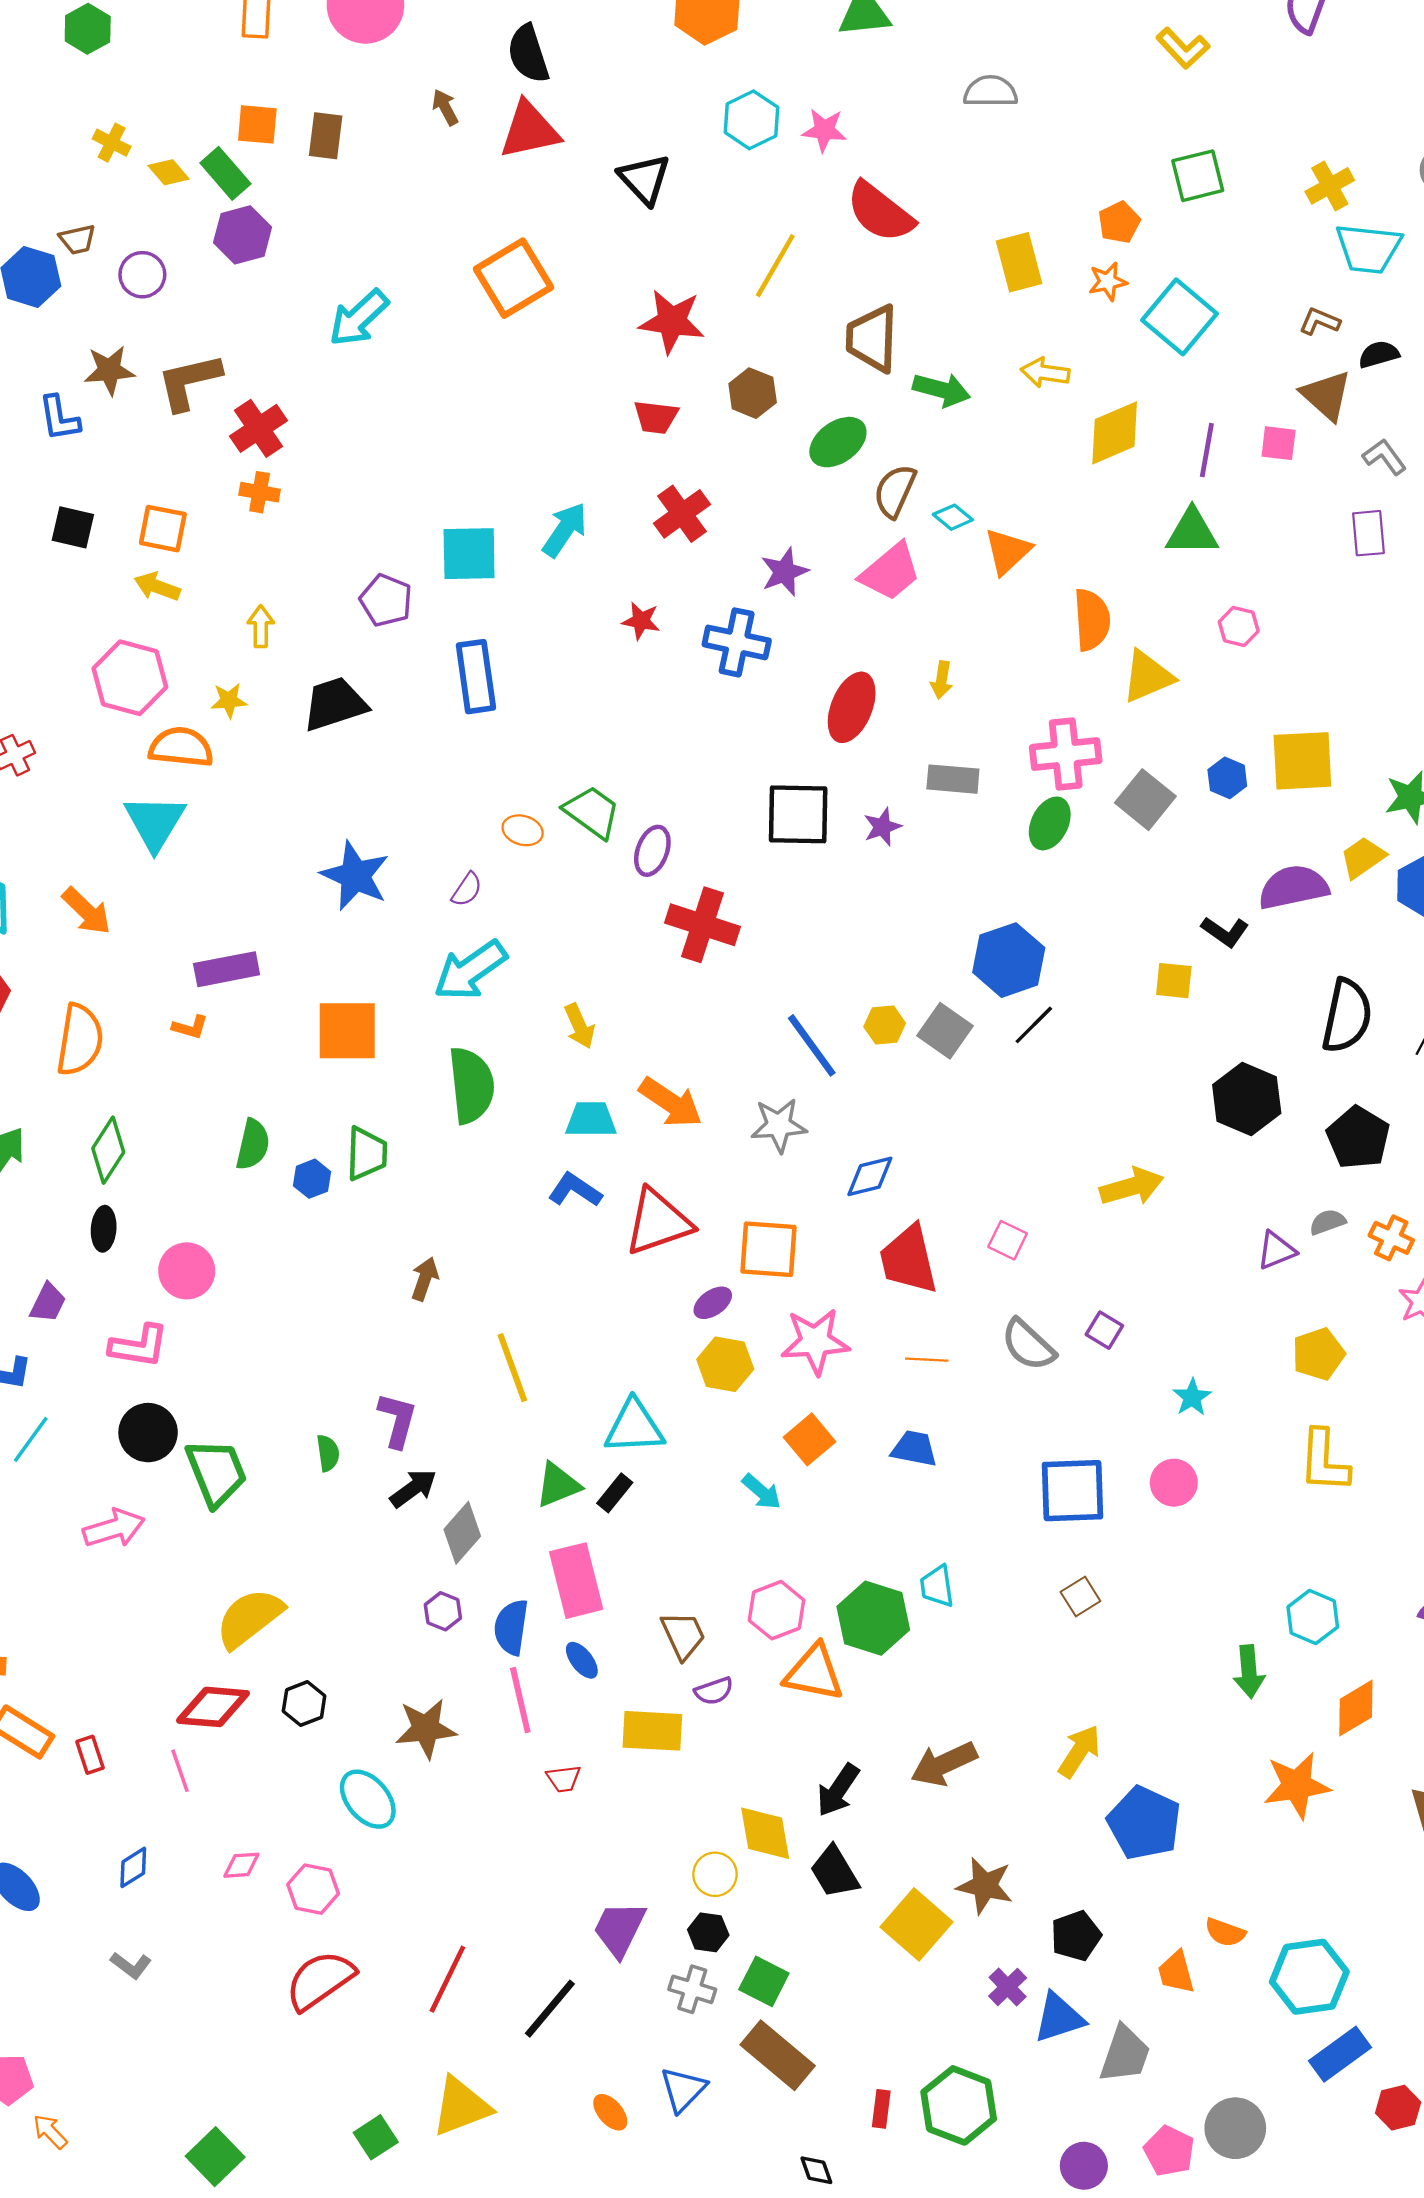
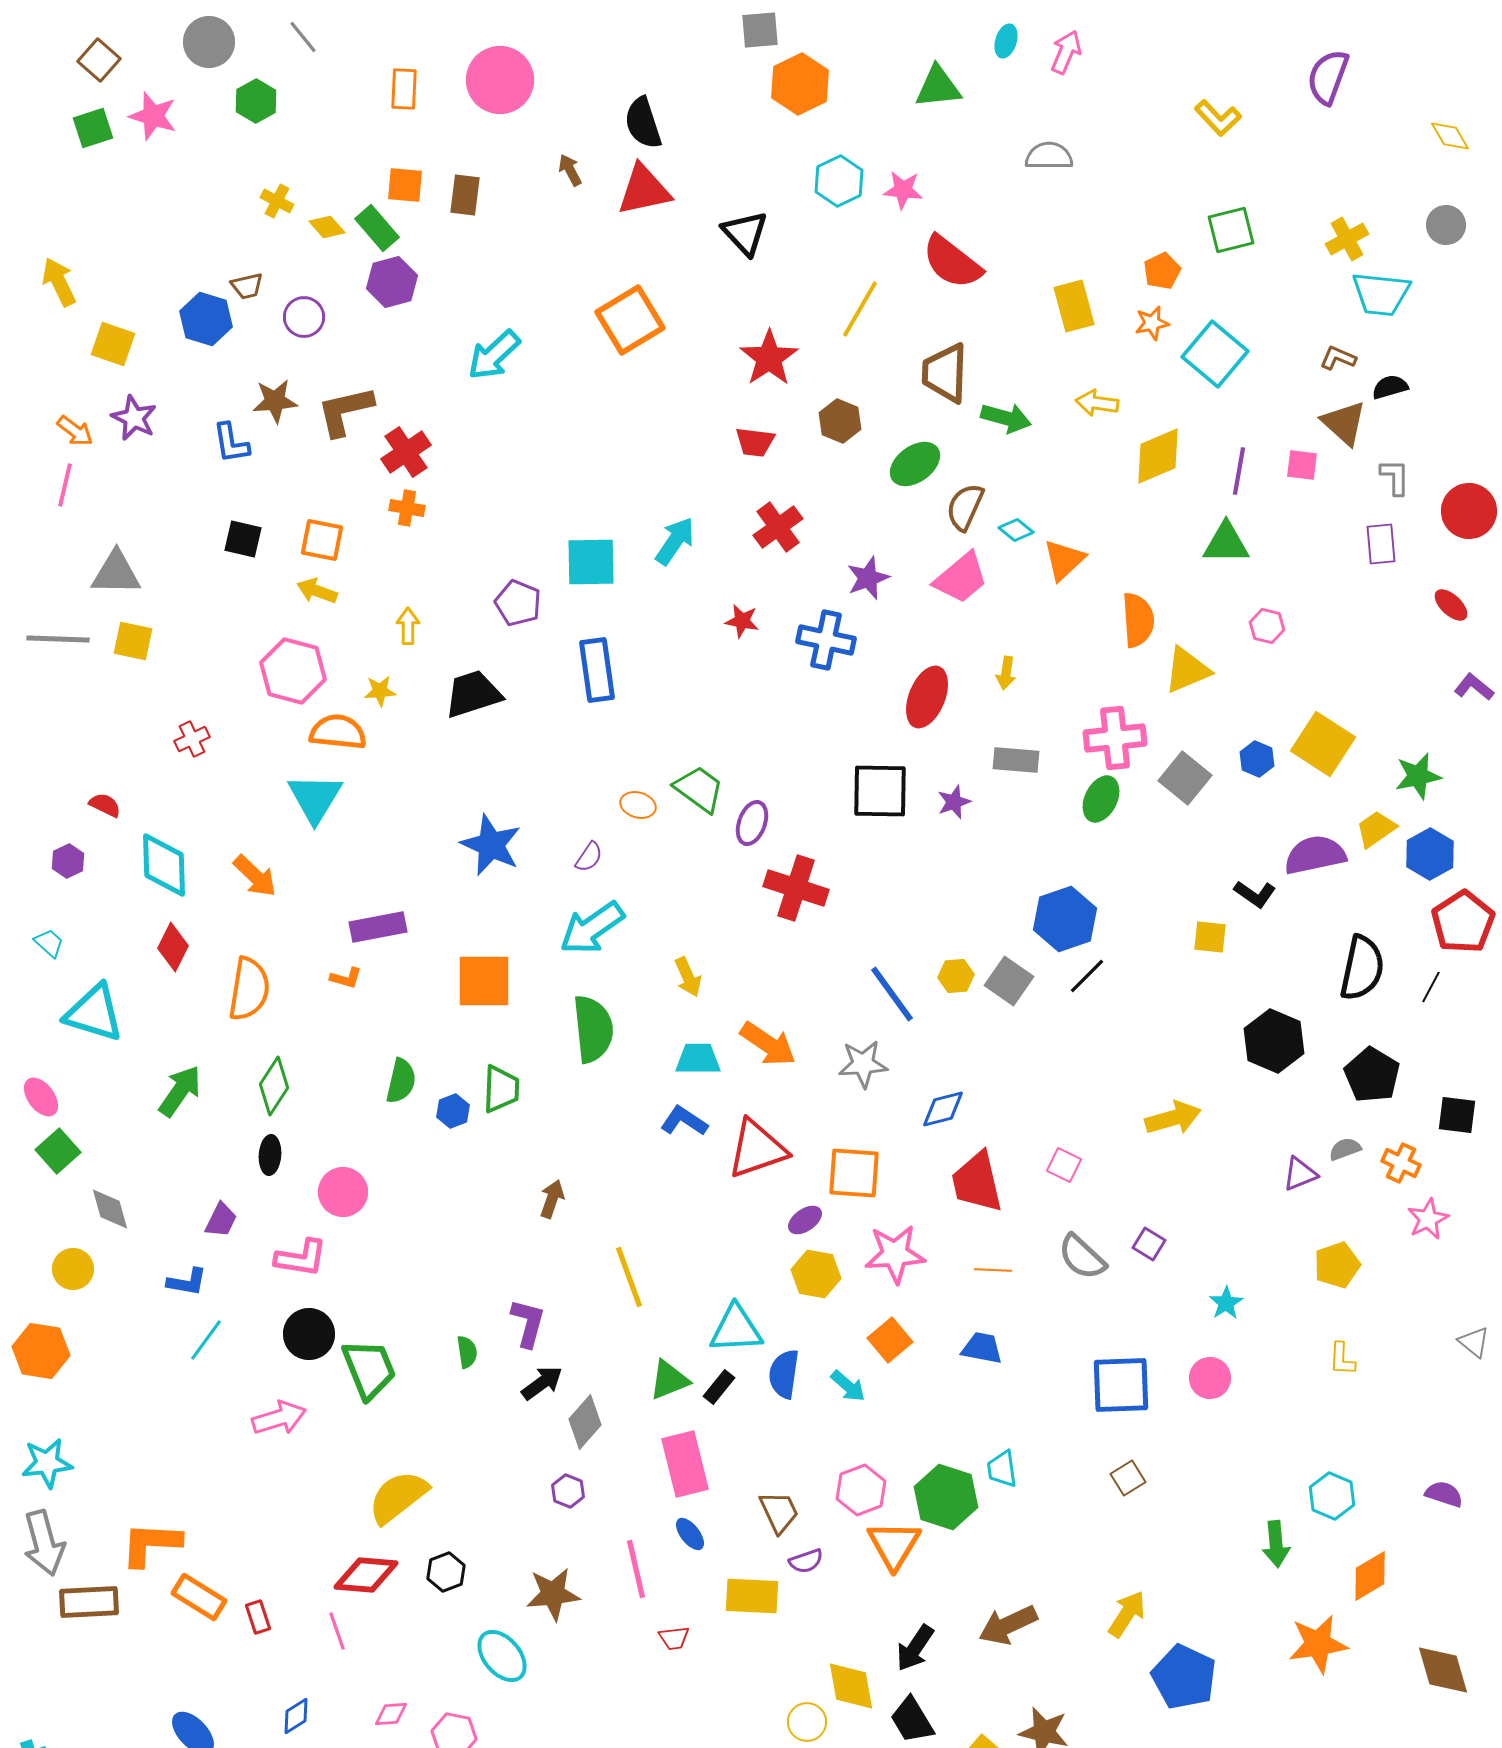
red star: (672, 321) -> (769, 358), turned 30
gray L-shape: (1384, 457) -> (1395, 477), turned 36
yellow square: (1302, 761) -> (1323, 744), turned 36
yellow L-shape: (1324, 1461) -> (1342, 1359), size x0.6
blue semicircle: (511, 1627) -> (784, 1374), moved
orange triangle: (814, 1673) -> (894, 1545), turned 50

